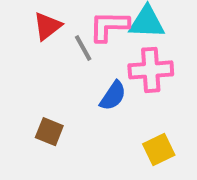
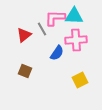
red triangle: (47, 26) -> (24, 35), moved

